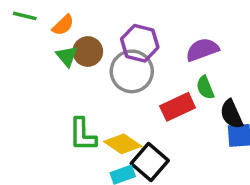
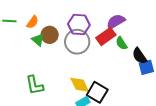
red rectangle: (178, 107) -> (106, 36), moved
green L-shape: (83, 135) -> (34, 85), moved
yellow diamond: (123, 144) -> (80, 85), turned 40

